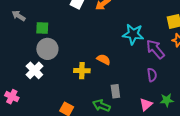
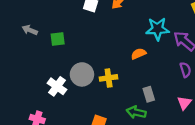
gray circle: (47, 49) -> (82, 74), moved
orange semicircle: (104, 59) -> (139, 54), moved, turned -40

